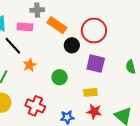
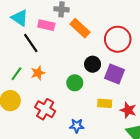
black circle: (72, 45) -> (93, 64), moved
orange star: (30, 65) -> (38, 73), moved
red star: (94, 112) -> (128, 110), moved

